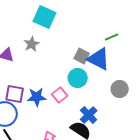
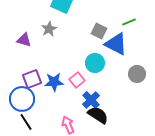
gray square: (82, 56) -> (99, 31), moved
purple square: (15, 94) -> (32, 79), turned -30
blue cross: (89, 115) -> (91, 100), moved

